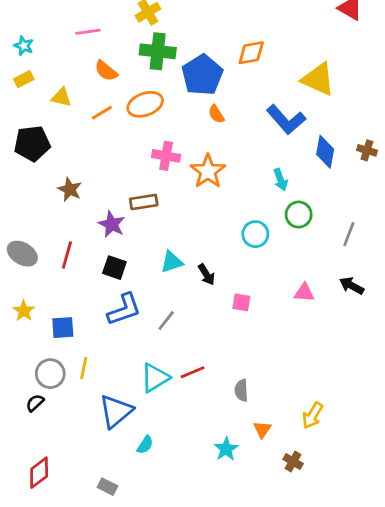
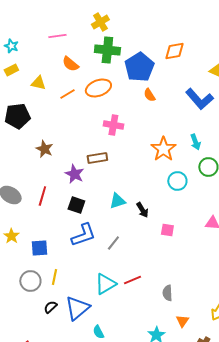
orange star: (208, 171) -> (163, 149), moved
black semicircle: (35, 403) -> (50, 307), moved
cyan semicircle: (145, 445) -> (98, 332), turned 120

